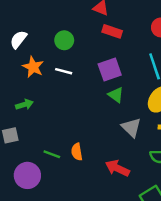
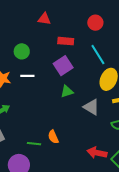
red rectangle: (112, 31) -> (66, 41), moved
green triangle: (116, 95) -> (67, 91), moved, turned -40
red arrow: (117, 168) -> (97, 153), moved

